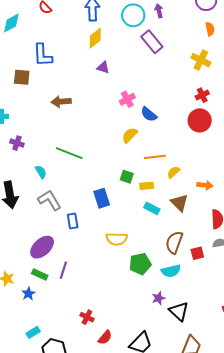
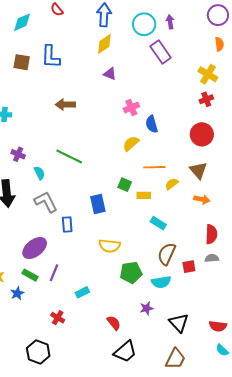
brown square: (22, 77) -> (22, 62), moved
red cross: (202, 95) -> (206, 99), moved
blue semicircle: (149, 114) -> (152, 124), turned 30
purple cross: (17, 143) -> (18, 154), moved
brown triangle: (179, 203) -> (198, 170), moved
cyan rectangle: (152, 208) -> (158, 223), moved
black triangle: (179, 311) -> (179, 323), moved
red cross: (87, 317) -> (58, 318), moved
cyan rectangle: (33, 332) -> (82, 292), moved
red semicircle: (105, 337) -> (114, 323), moved, turned -84

